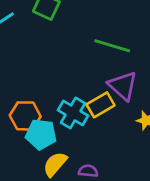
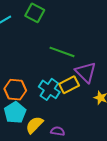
green line: (112, 46) -> (62, 52), moved
cyan pentagon: (41, 134) -> (15, 113), moved, turned 30

